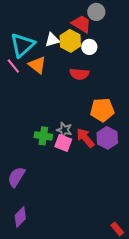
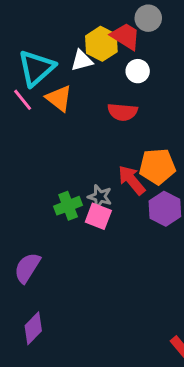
yellow hexagon: (70, 41) -> (101, 44), moved
green cross: (43, 136) -> (68, 206), turned -30
red arrow: (85, 138) -> (132, 180), moved

